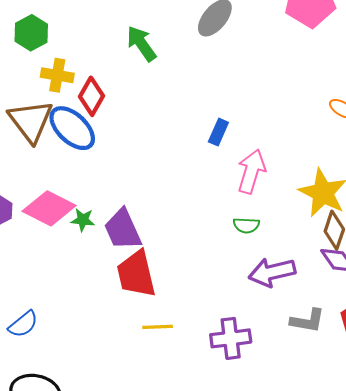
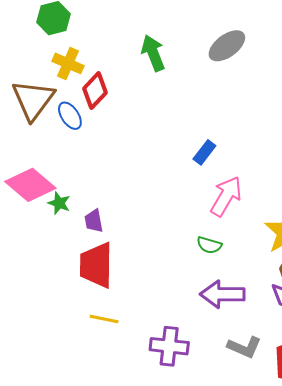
blue ellipse: (72, 128) -> (70, 116), size x0.6
purple trapezoid: (123, 229) -> (94, 221), size x0.6

